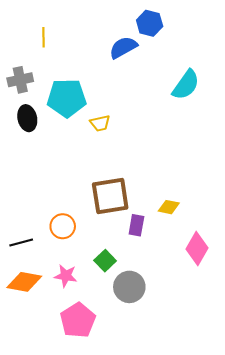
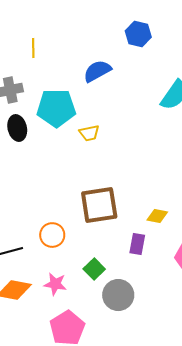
blue semicircle: (123, 47) -> (97, 71), moved
purple rectangle: (136, 225) -> (137, 244), moved

